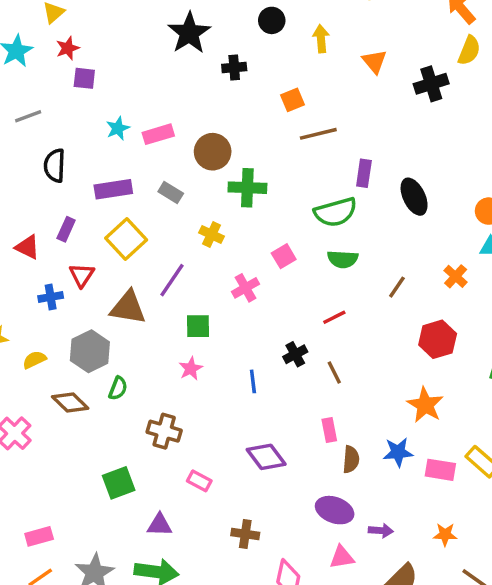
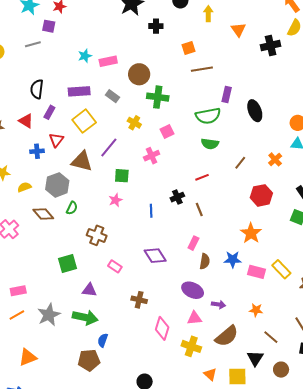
purple square: (84, 78) -> (49, 26), moved
black semicircle: (55, 166) -> (37, 89), moved
pink square: (284, 256) -> (167, 132), moved
pink rectangle: (329, 430) -> (193, 243), turned 32

